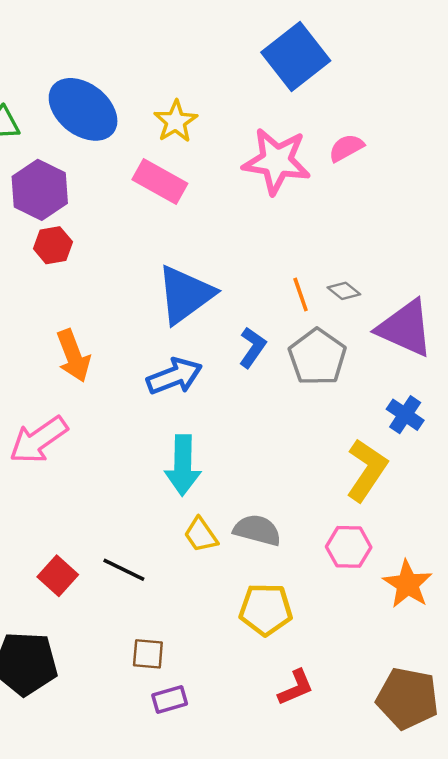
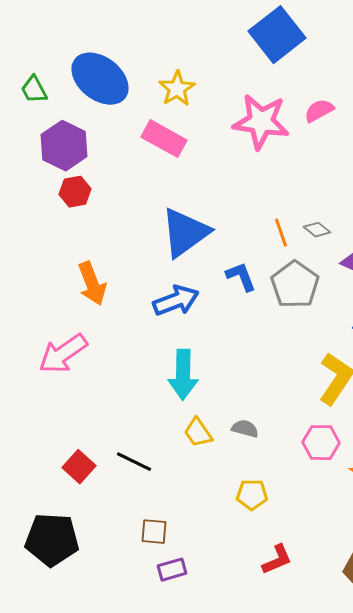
blue L-shape: (252, 347) -> (241, 277), turned -56
gray semicircle: (257, 530) -> (245, 429), size x0.7
yellow pentagon: (266, 609) -> (252, 495), size x0.7

